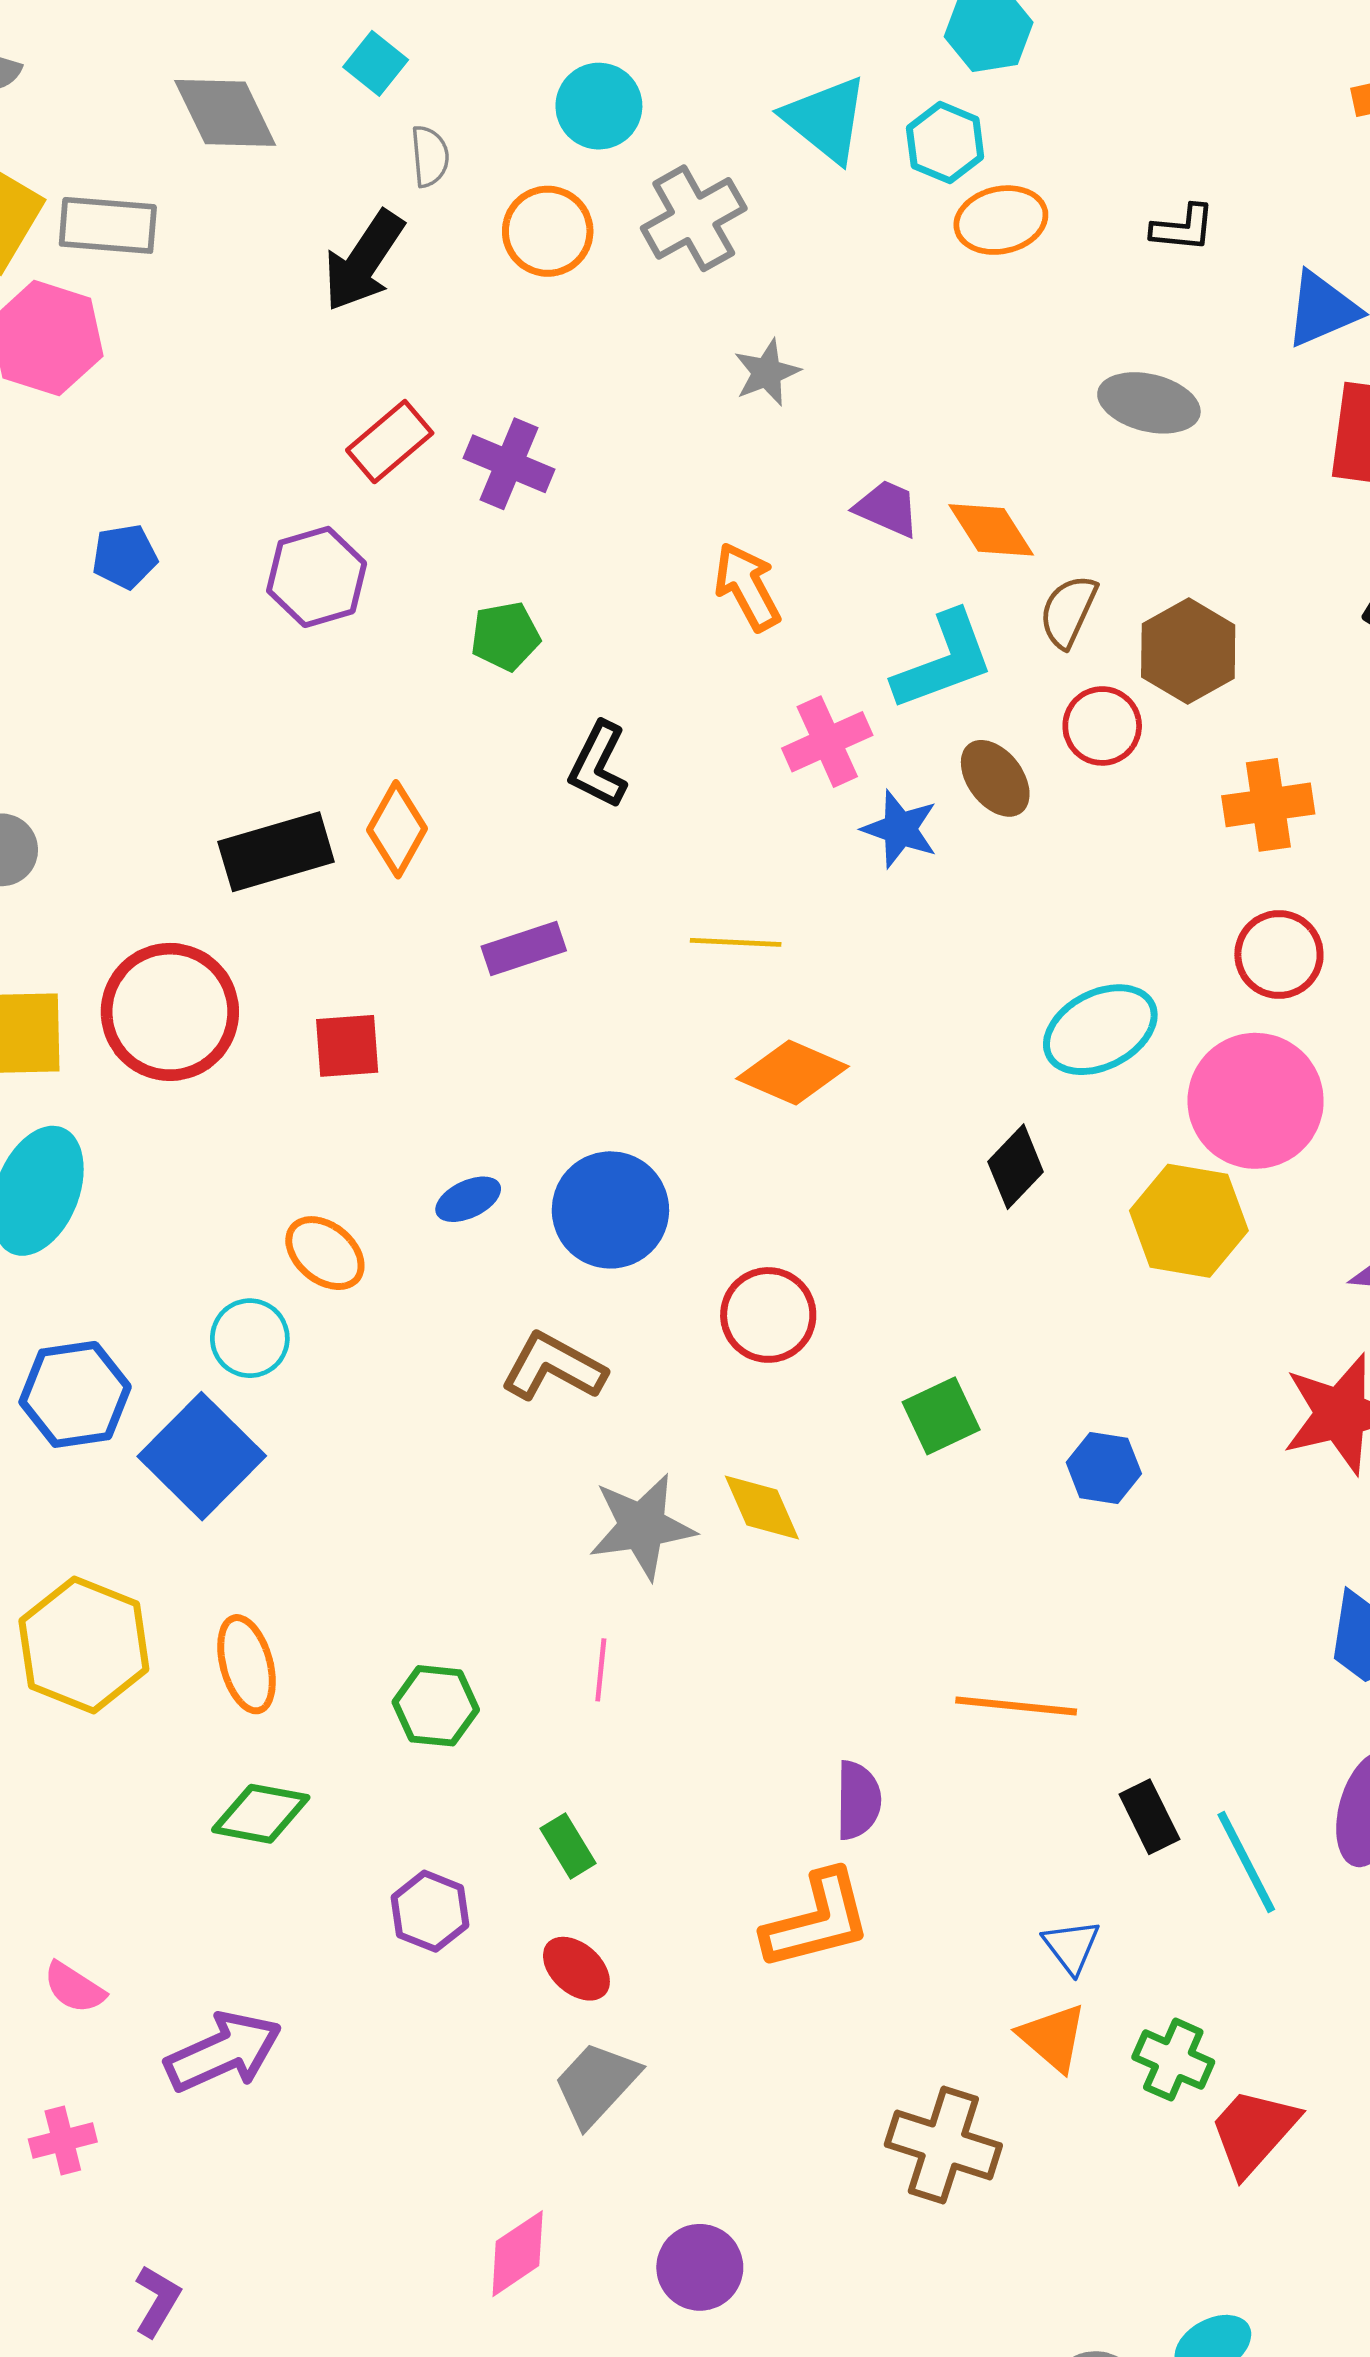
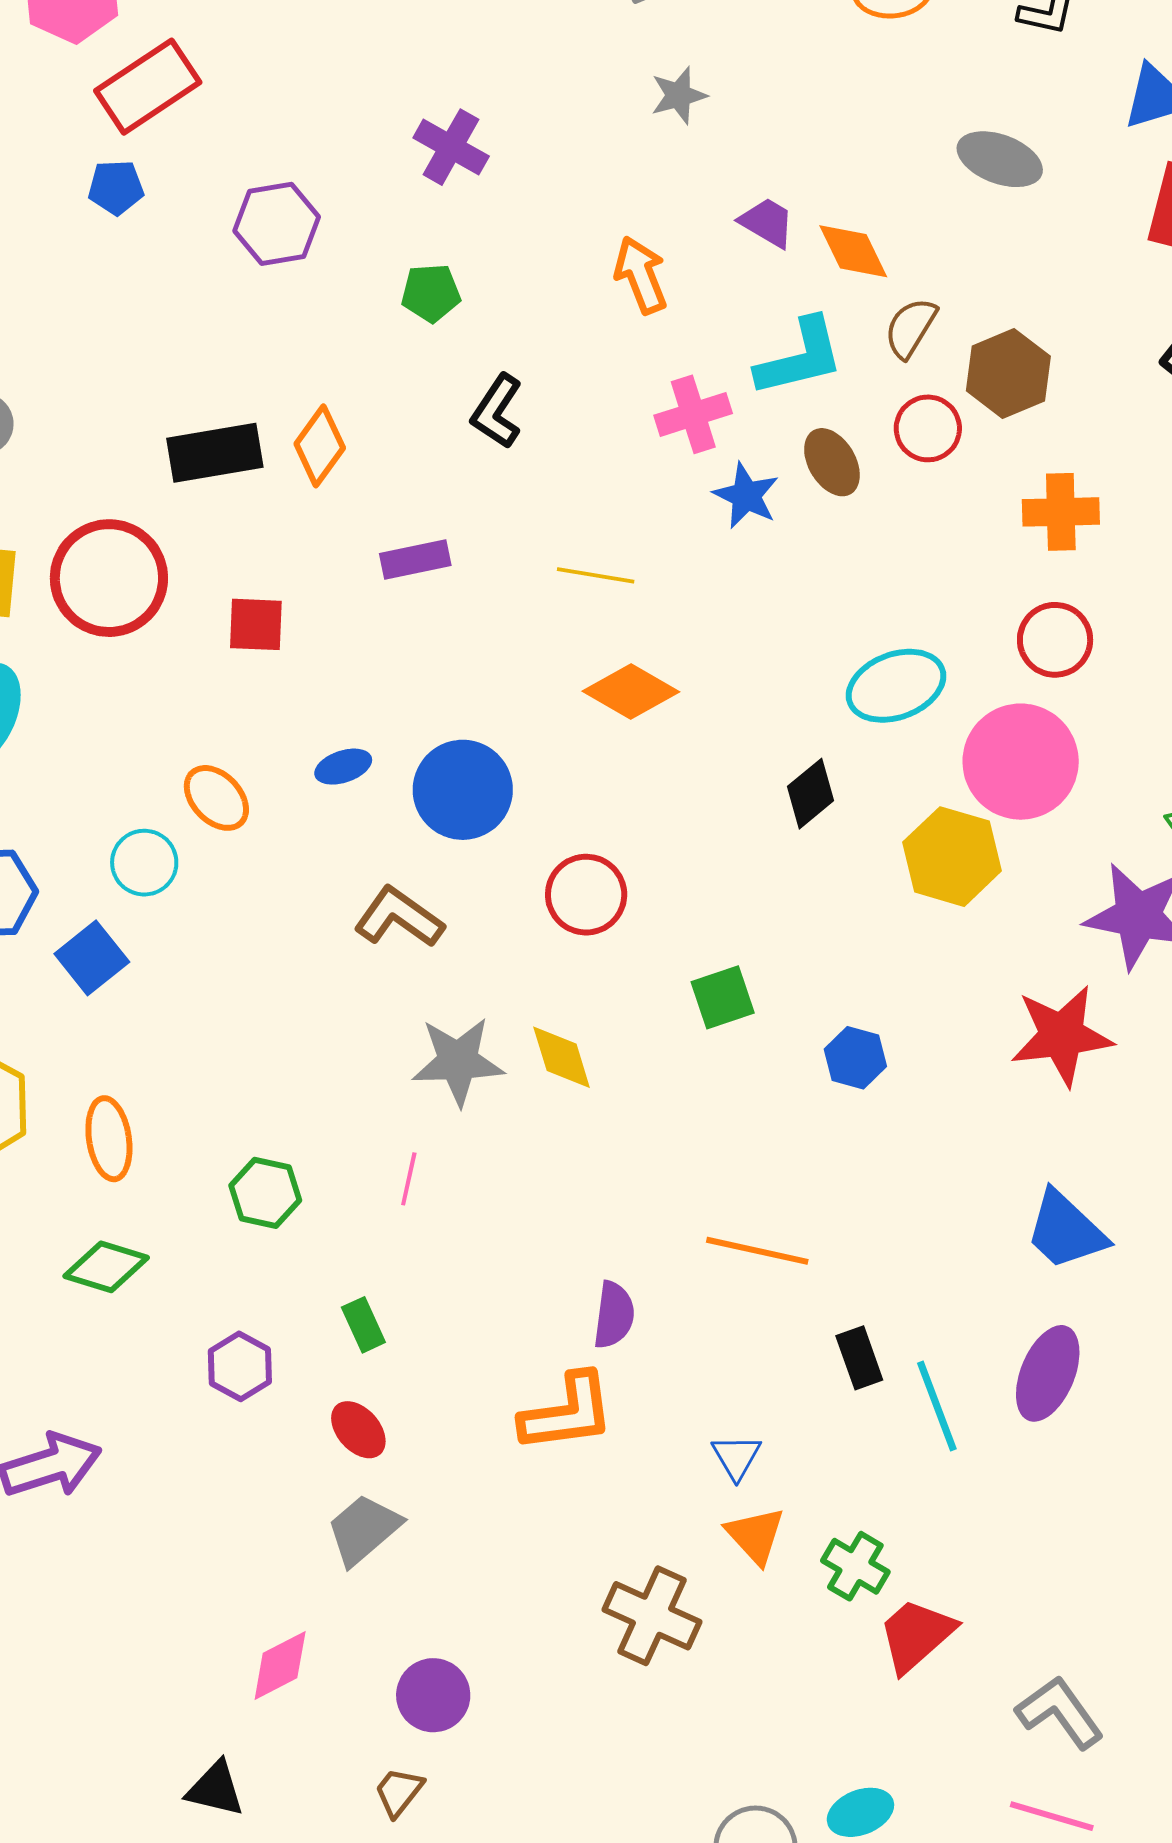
red rectangle: (390, 442) -> (148, 87), moved, size x1.4
blue square: (202, 1456) -> (92, 958), size x0.7
blue triangle: (1071, 1946) -> (736, 1457), moved

